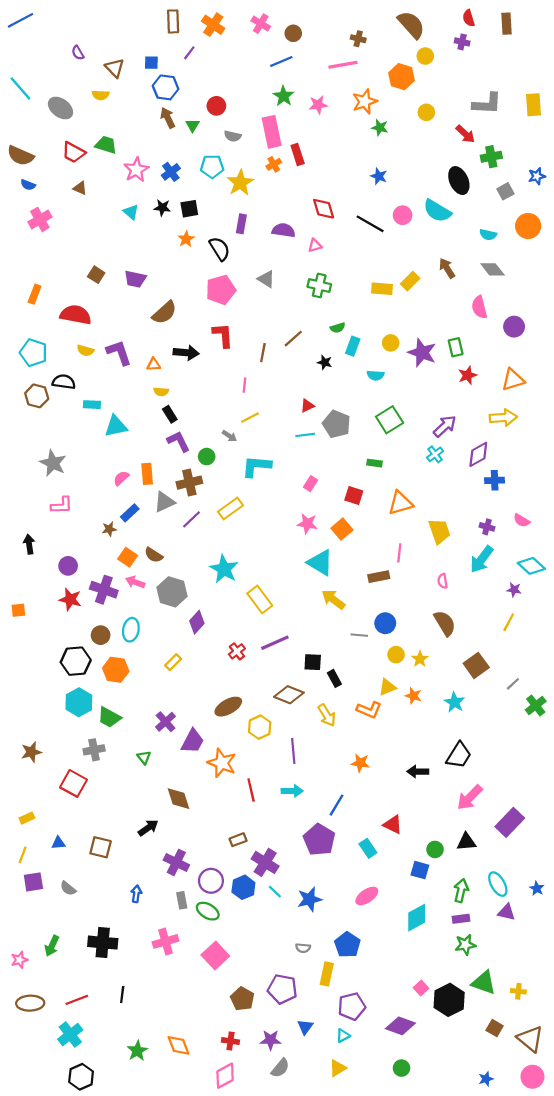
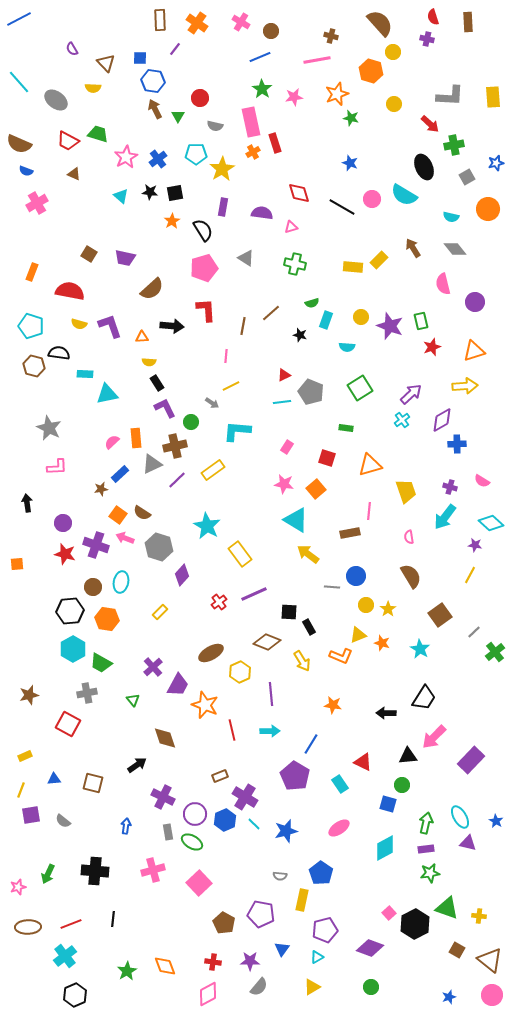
black triangle: (466, 842) -> (408, 756), moved

